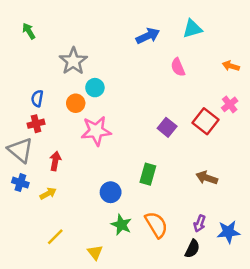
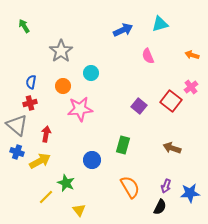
cyan circle: (95, 88) -> (91, 73), moved
yellow arrow: (48, 193) -> (40, 161), size x1.5
green star: (121, 225) -> (66, 183), moved

